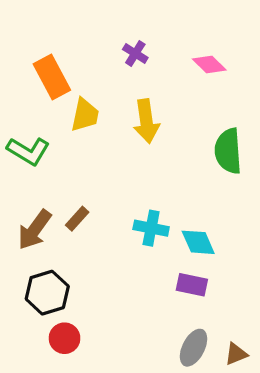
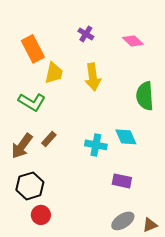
green L-shape: (28, 151) -> (32, 102), moved
cyan diamond: (198, 242) -> (126, 137), moved
gray ellipse: (194, 348) -> (123, 221), turned 30

